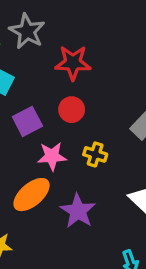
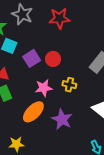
red star: (73, 63) -> (59, 18), moved
purple square: (27, 121) -> (32, 58), moved

